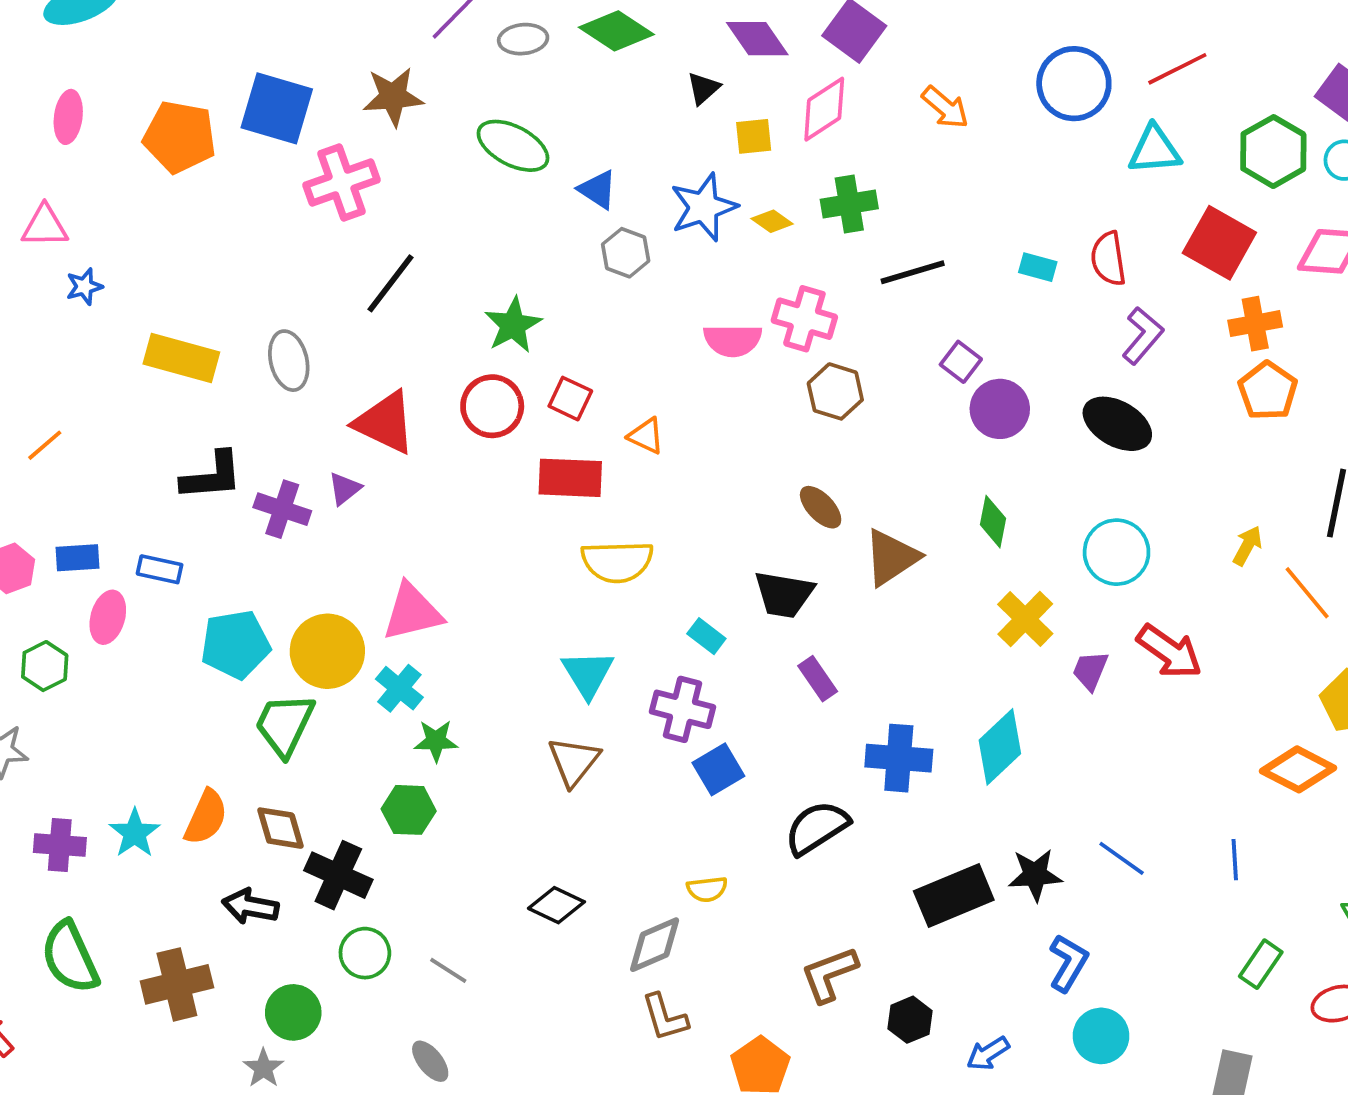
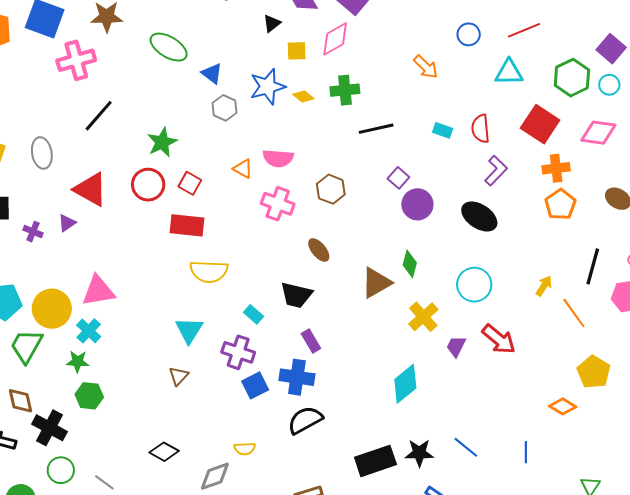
blue circle: (1074, 84) -> (469, 34), size x0.6
orange arrow: (945, 107) -> (426, 67), moved
pink cross: (804, 319) -> (278, 204), moved
orange triangle: (646, 436) -> (243, 169), moved
purple cross: (282, 509) -> (33, 232), size x0.7
brown triangle: (891, 557) -> (376, 283), moved
green star: (436, 741) -> (78, 361), moved
blue cross: (899, 758) -> (297, 377), moved
brown triangle: (574, 761) -> (179, 376), size x0.7
orange diamond: (1298, 769) -> (563, 406), size x0.7

